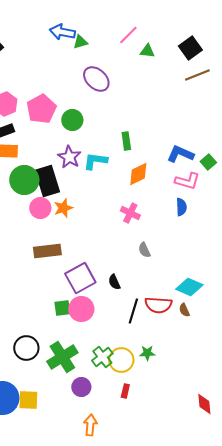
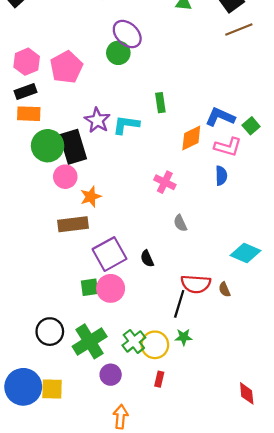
green circle: (72, 120) -> (118, 53), moved
orange diamond: (138, 174) -> (191, 138), moved
orange star: (63, 208) -> (91, 197), moved
cyan diamond: (189, 287) -> (246, 253), moved
black line: (133, 311) -> (179, 304), moved

